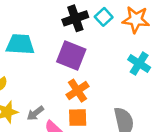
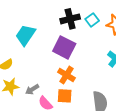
cyan trapezoid: (20, 44) -> (25, 35), turned -65
orange cross: (77, 91) -> (66, 75), turned -30

